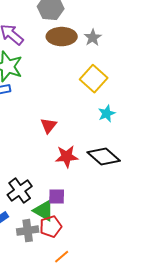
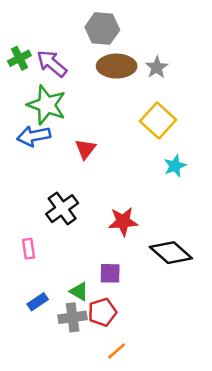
red triangle: (49, 126) -> (85, 149), moved
black diamond: (104, 157) -> (171, 253), moved
black cross: (20, 191) -> (62, 209), moved
green triangle: (44, 211) -> (79, 291), moved, size x0.7

